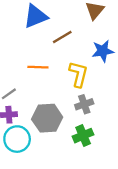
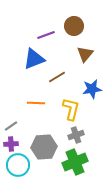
green cross: (83, 136) -> (75, 162), size x1.4

